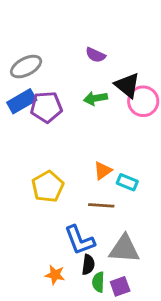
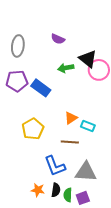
purple semicircle: (95, 55) -> (58, 39), moved
gray ellipse: (26, 67) -> (18, 46), turned -55
blue rectangle: (22, 101) -> (41, 88), moved, turned 66
purple pentagon: (46, 107) -> (17, 81), moved
black semicircle: (88, 265) -> (56, 190), moved

